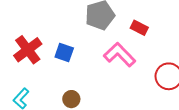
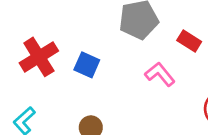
pink L-shape: (120, 55) -> (160, 74), size x0.7

